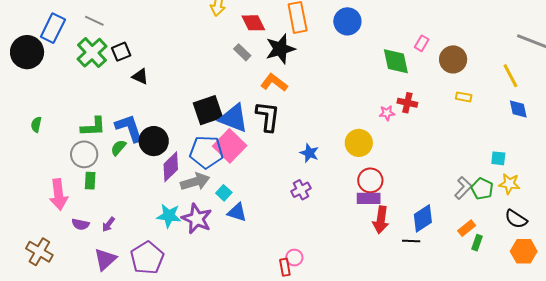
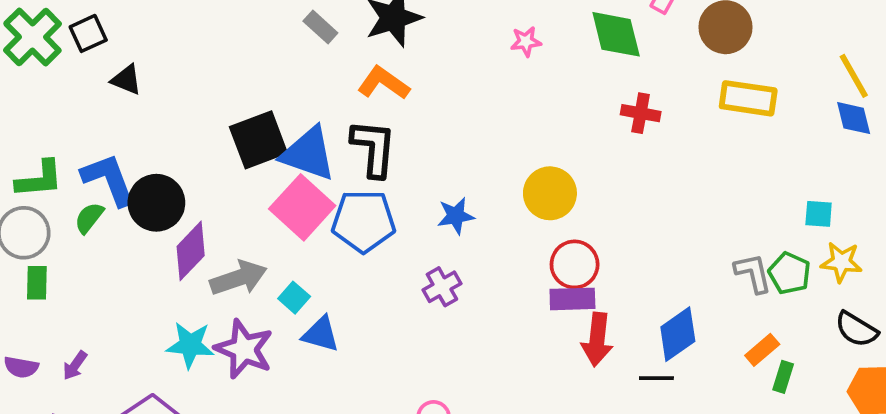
yellow line: (510, 76) -> (854, 76), moved
yellow rectangle: (464, 97) -> (748, 98), size x1.8
pink star: (387, 113) -> (526, 42), moved
blue pentagon: (206, 152) -> (364, 221), moved
blue star: (309, 153) -> (456, 216), turned -30
gray L-shape: (463, 188) -> (753, 273), turned -55

